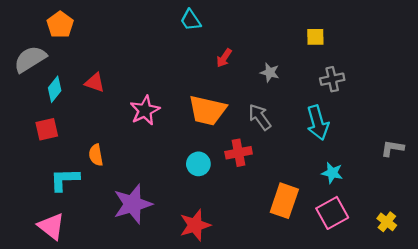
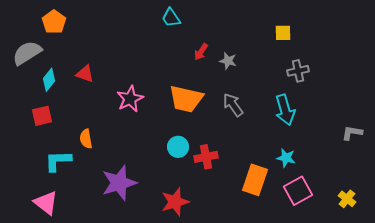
gray star: (270, 72) -> (228, 61), moved
red cross: (239, 153) -> (206, 157), moved
cyan star: (332, 173) -> (286, 158), moved

